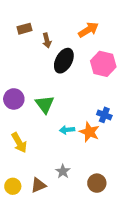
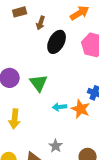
brown arrow: (47, 40) -> (41, 23), turned 32
yellow arrow: (19, 143) -> (15, 119), turned 36

